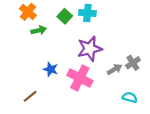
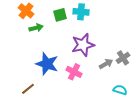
green square: (65, 16) -> (60, 15), turned 32
blue star: (51, 69) -> (47, 64), size x1.6
pink cross: (80, 78) -> (74, 72), size x0.7

